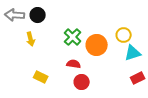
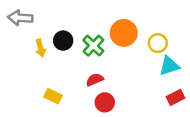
black circle: (38, 15) -> (63, 41), moved
orange circle: (97, 45) -> (124, 33), moved
red semicircle: (74, 64) -> (95, 80), turned -32

